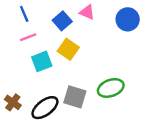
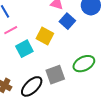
blue square: (62, 21) -> (67, 21), moved
gray square: (75, 97) -> (55, 75), turned -30

